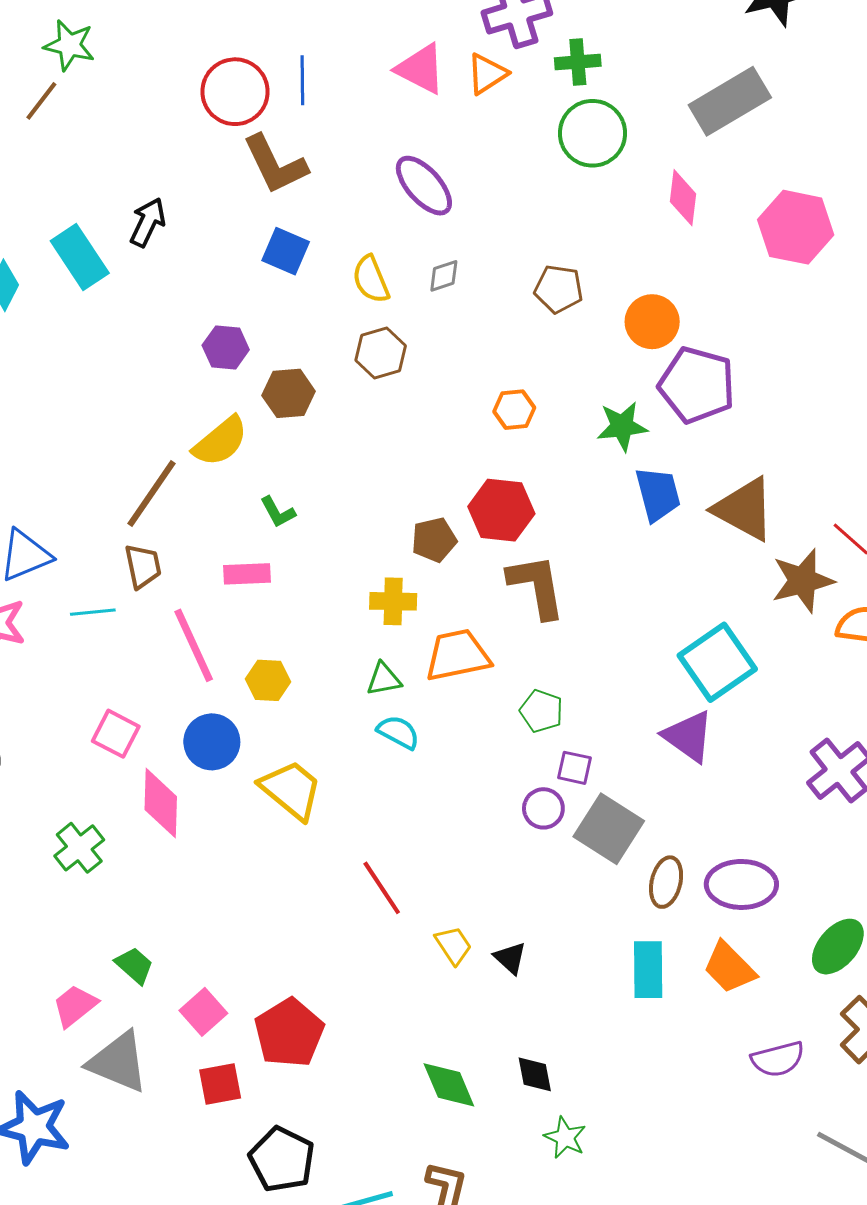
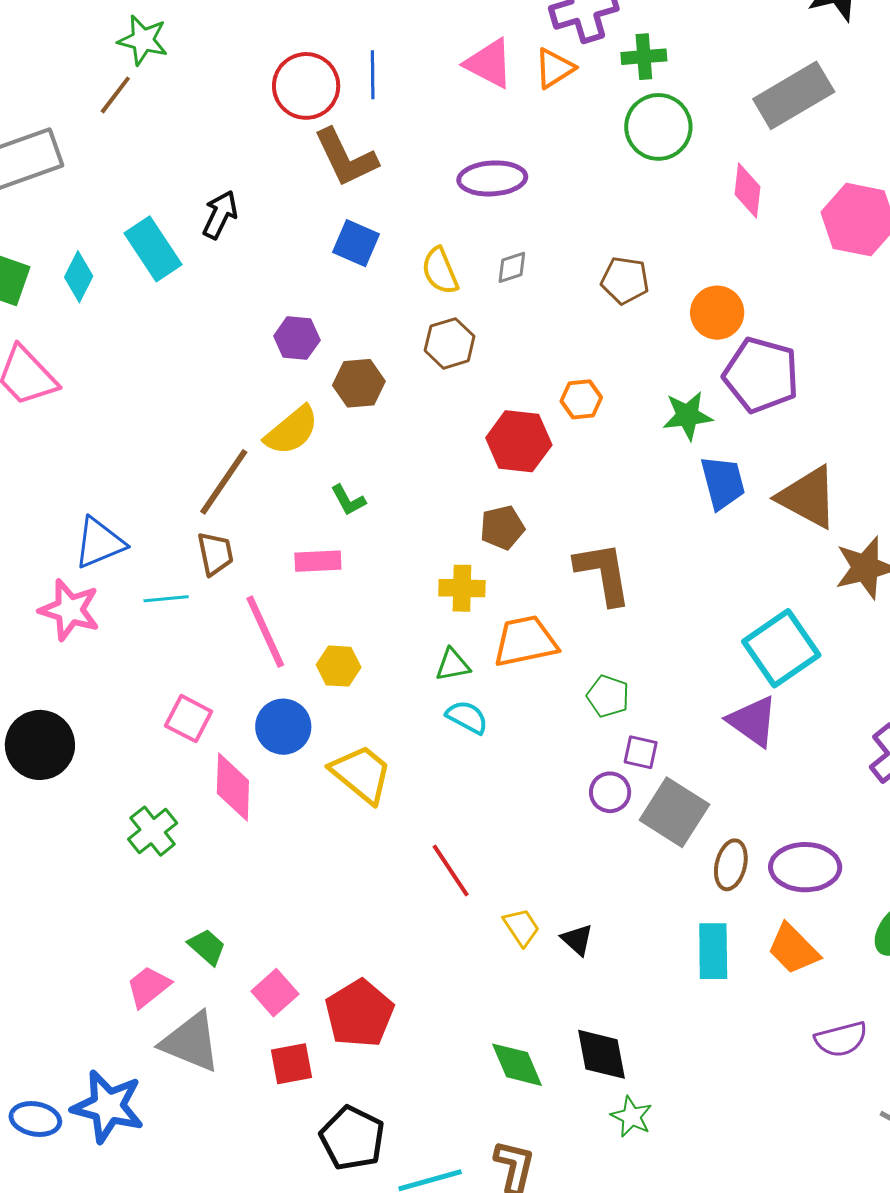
purple ellipse: (424, 186) -> (492, 178), turned -52
red hexagon: (501, 510) -> (519, 441), moved
black diamond: (535, 1074) -> (601, 1054), size x1.5

